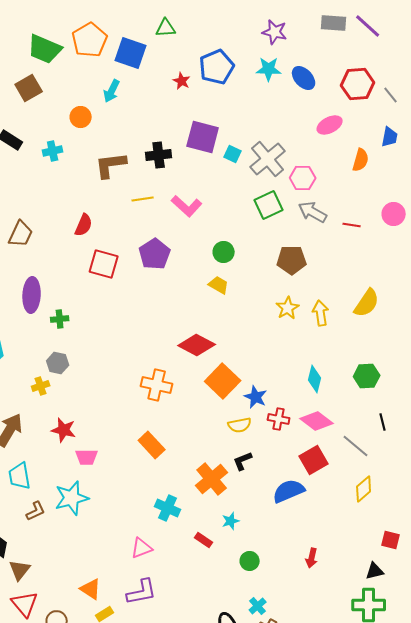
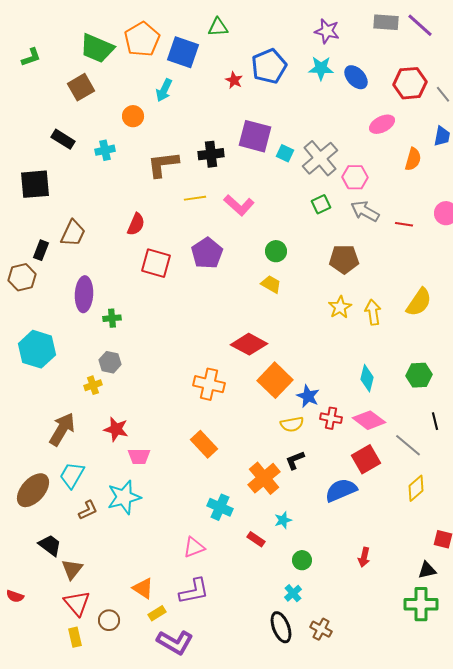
green square: (269, 205) -> (321, 204), size x0.7
cyan trapezoid: (20, 476) -> (72, 475), turned 40
cyan cross: (258, 606) -> (293, 593), moved

